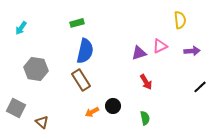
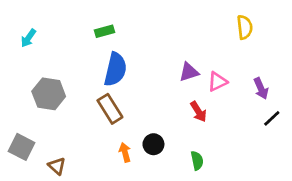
pink triangle: (160, 46) -> (217, 82), moved
purple arrow: (192, 51) -> (261, 88), moved, turned 70
orange arrow: (92, 112) -> (125, 152), turned 104

